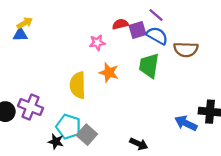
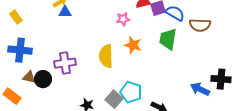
blue triangle: (20, 35) -> (65, 12), moved
purple cross: (31, 107) -> (65, 63), moved, turned -30
cyan pentagon: (68, 127) -> (131, 92), moved

